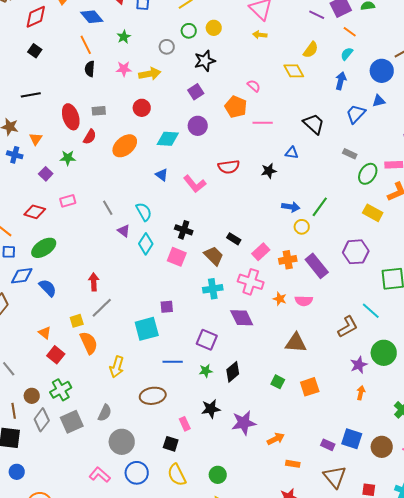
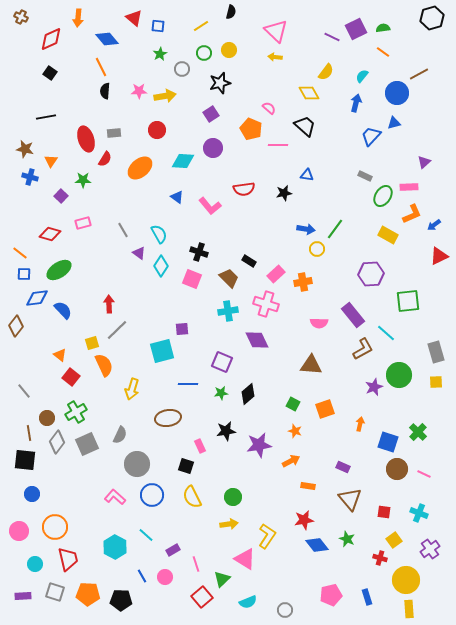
orange line: (350, 32) -> (383, 52), moved
green star: (124, 37) -> (160, 54), moved
black trapezoid: (314, 124) -> (305, 126), moved
purple rectangle: (317, 266) -> (353, 315), moved
orange star: (280, 299) -> (295, 431), moved
orange arrow: (361, 393) -> (360, 424), moved
blue square: (352, 439) -> (388, 442), moved

